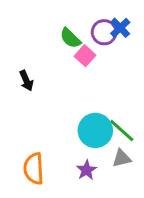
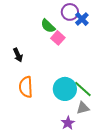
purple circle: (104, 32) -> (70, 12), moved
orange semicircle: (34, 169) -> (26, 87), moved
purple star: (86, 170) -> (68, 123), moved

